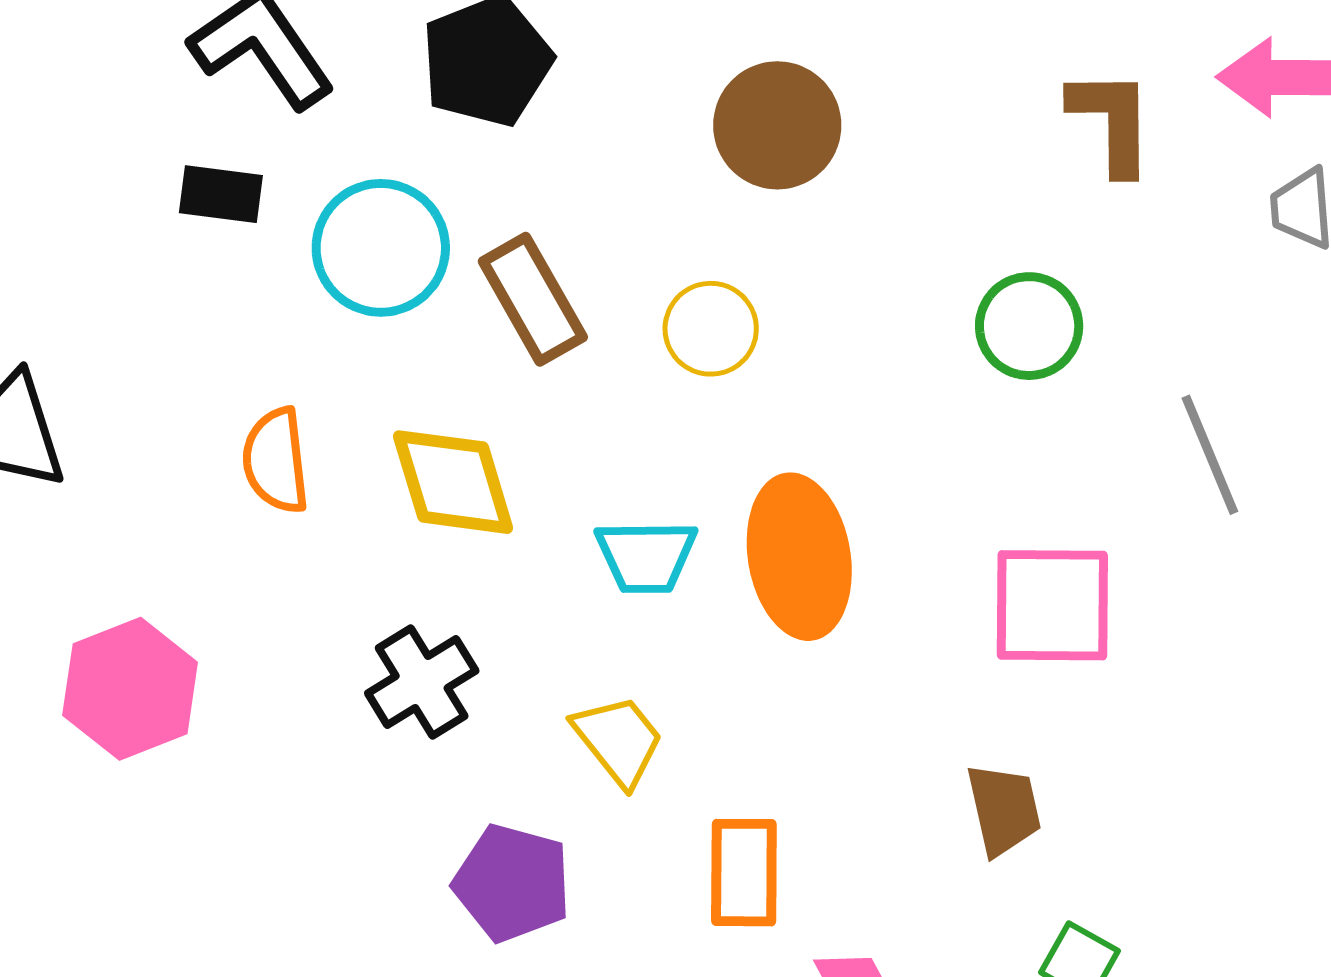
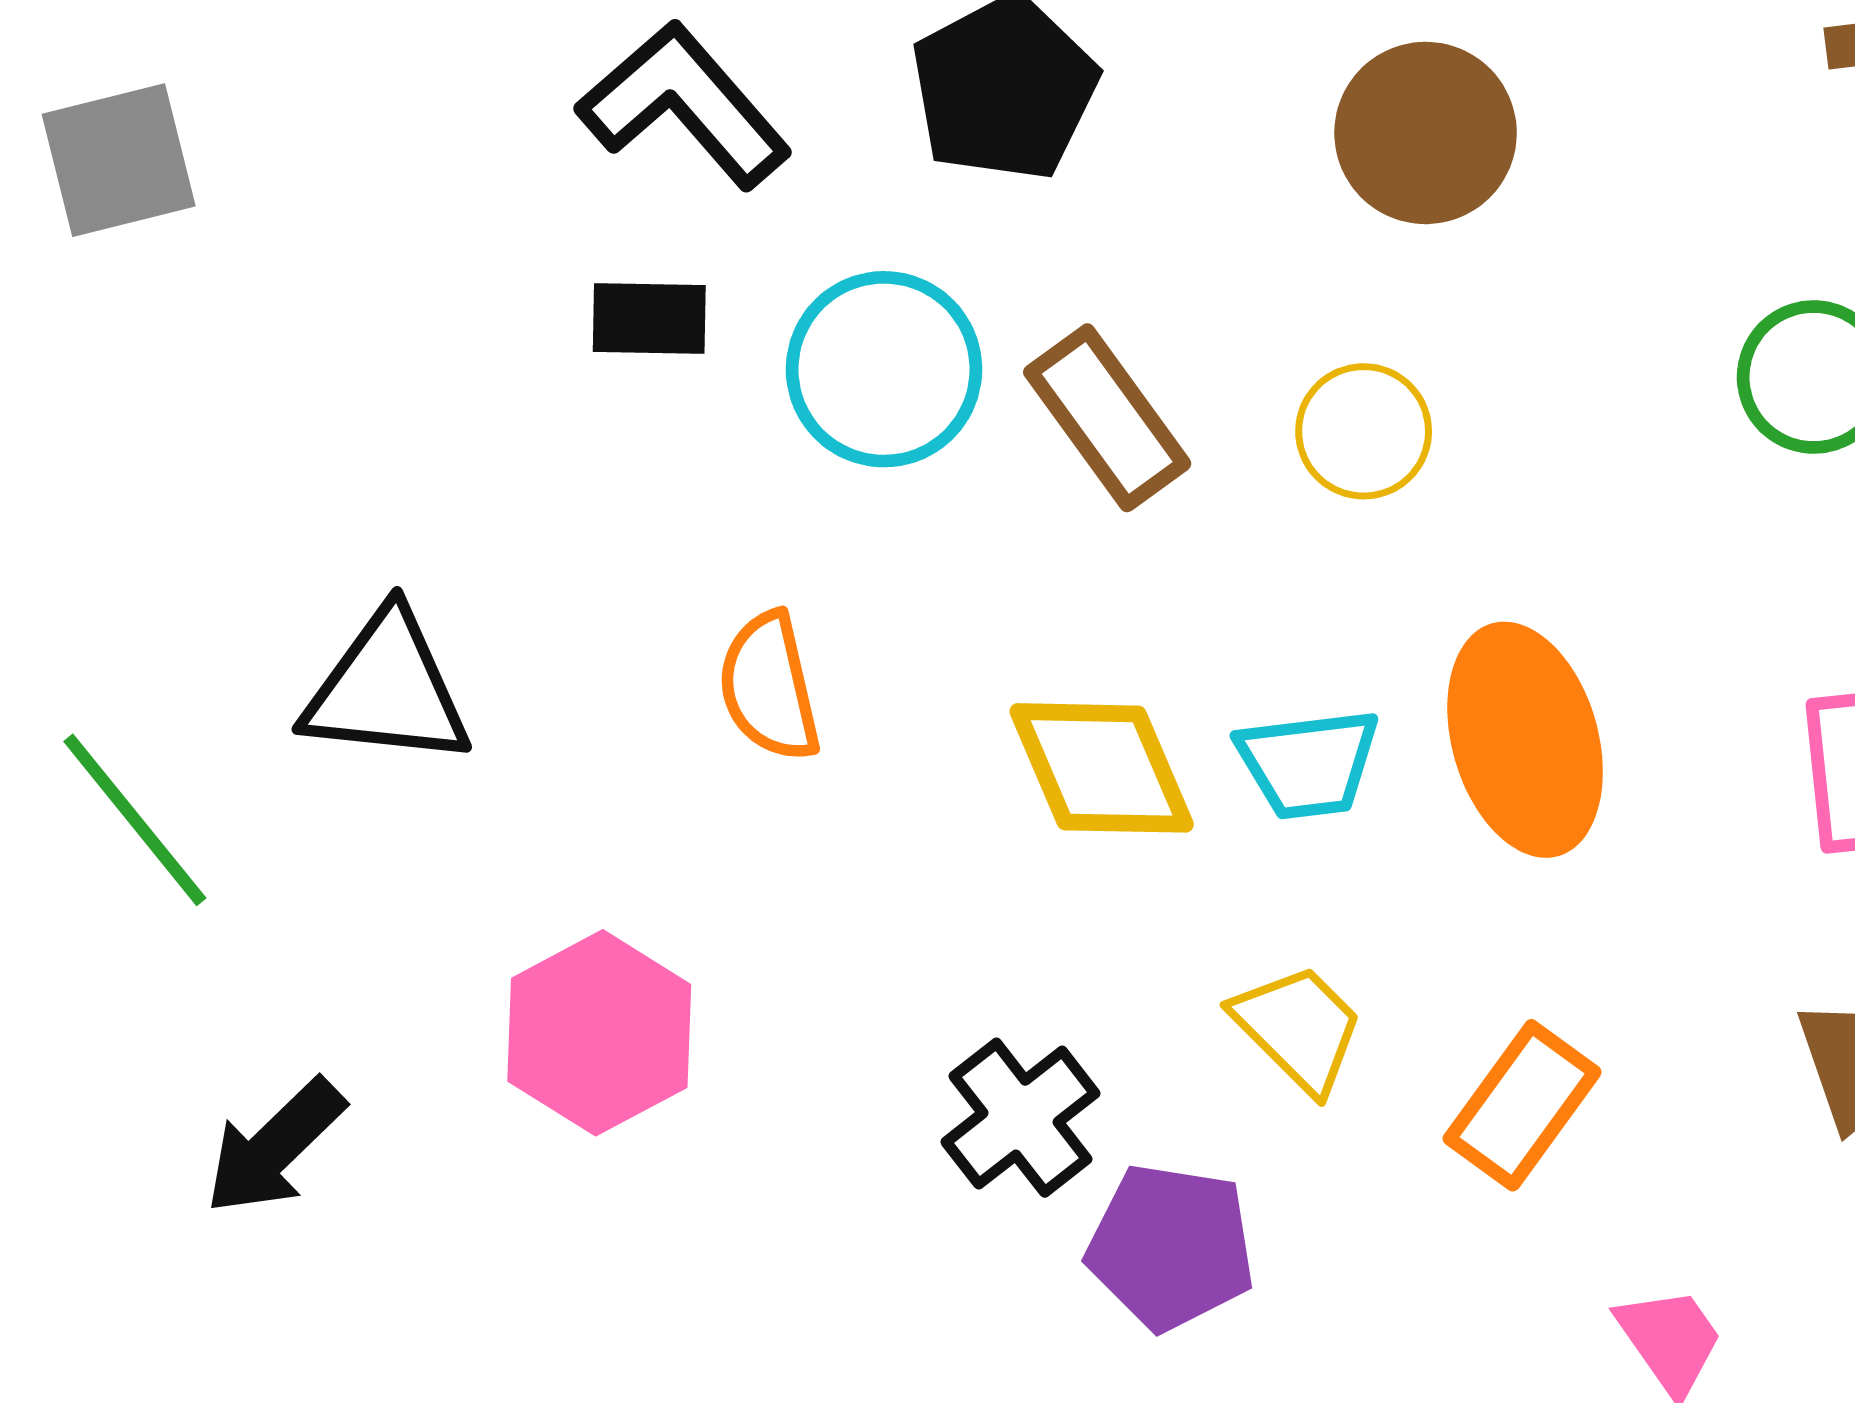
yellow diamond: (453, 482) -> (1102, 768), moved
black cross: (422, 682) -> (1021, 1118), moved
orange rectangle: (744, 873) -> (1522, 1105), moved, turned 42

